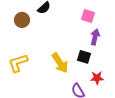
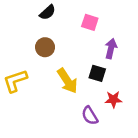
pink square: (88, 16) -> (90, 22), moved
brown circle: (22, 20) -> (45, 47), moved

